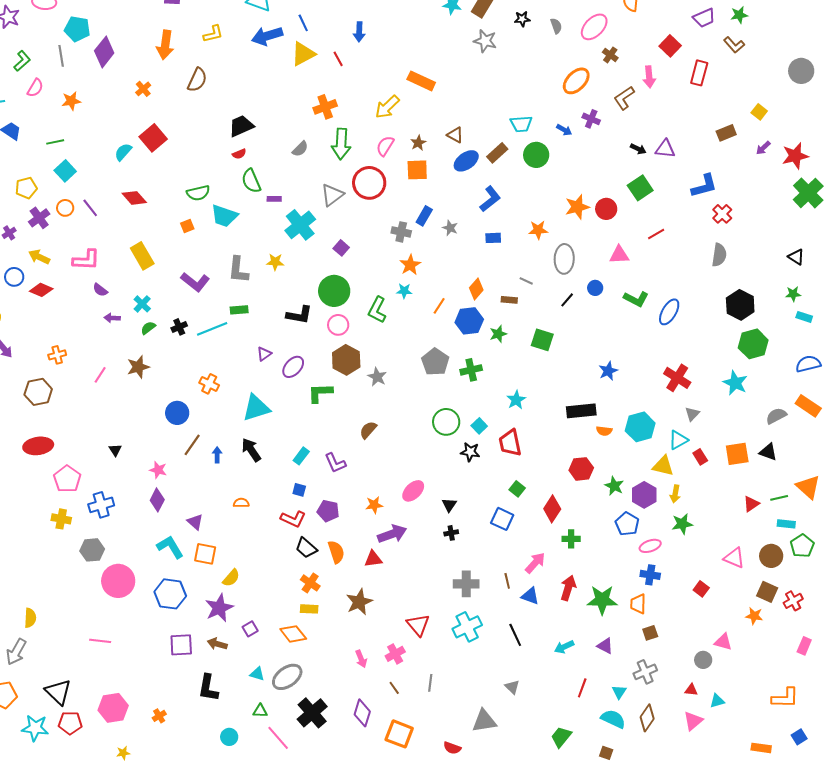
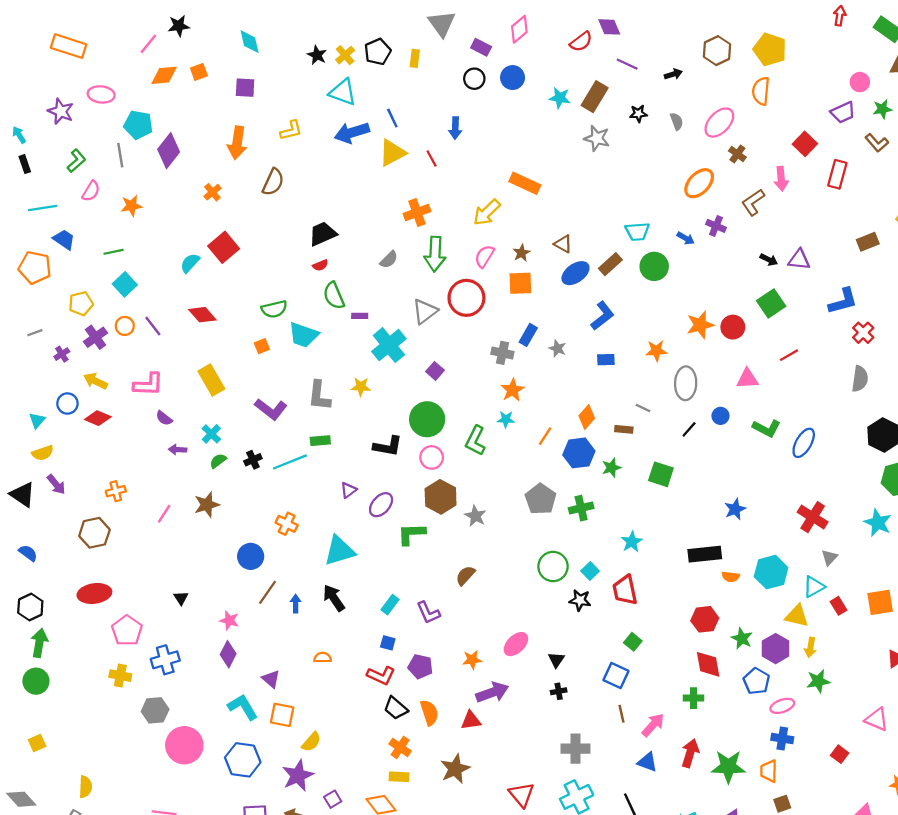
red diamond: (552, 509) -> (708, 664), moved, turned -44
brown line: (507, 581) -> (622, 714), moved

